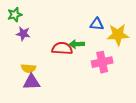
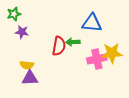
blue triangle: (97, 24) -> (92, 23), size x1.5
yellow star: (118, 35) -> (112, 53), moved
red semicircle: (62, 48) -> (59, 46), turned 96

